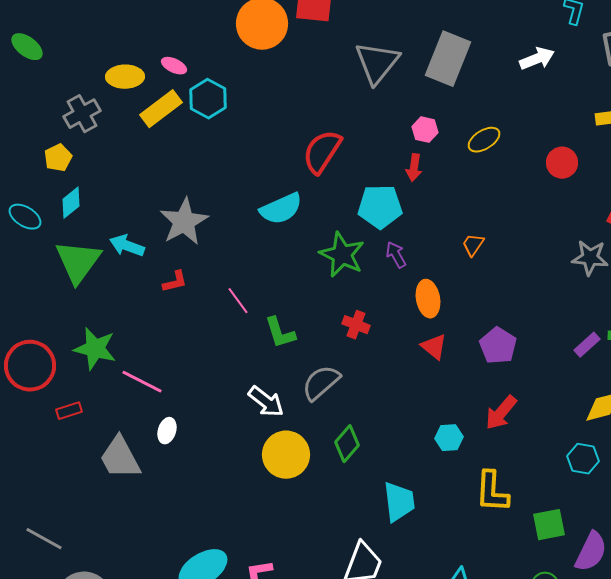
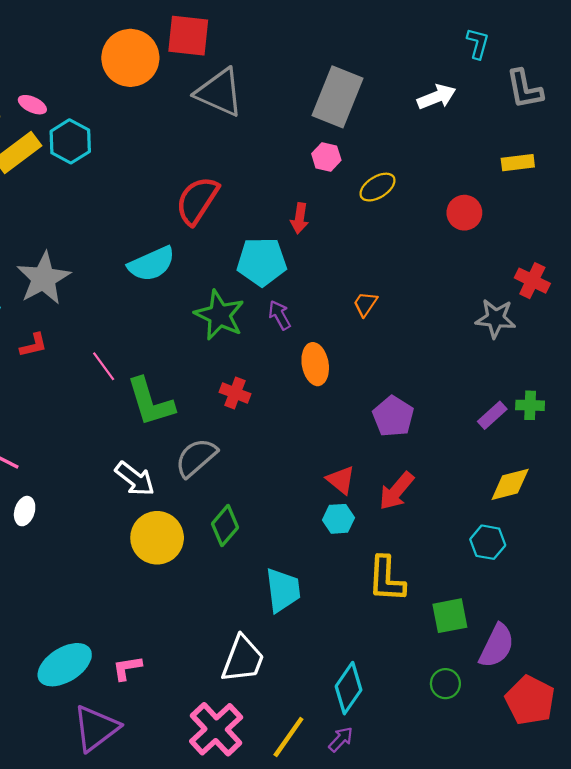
gray triangle: (377, 63) -> (219, 92), moved, turned -45
pink hexagon: (425, 130) -> (326, 157), moved
green L-shape: (280, 333) -> (150, 402), size x1.4
red triangle: (434, 347) -> (341, 480), moved

